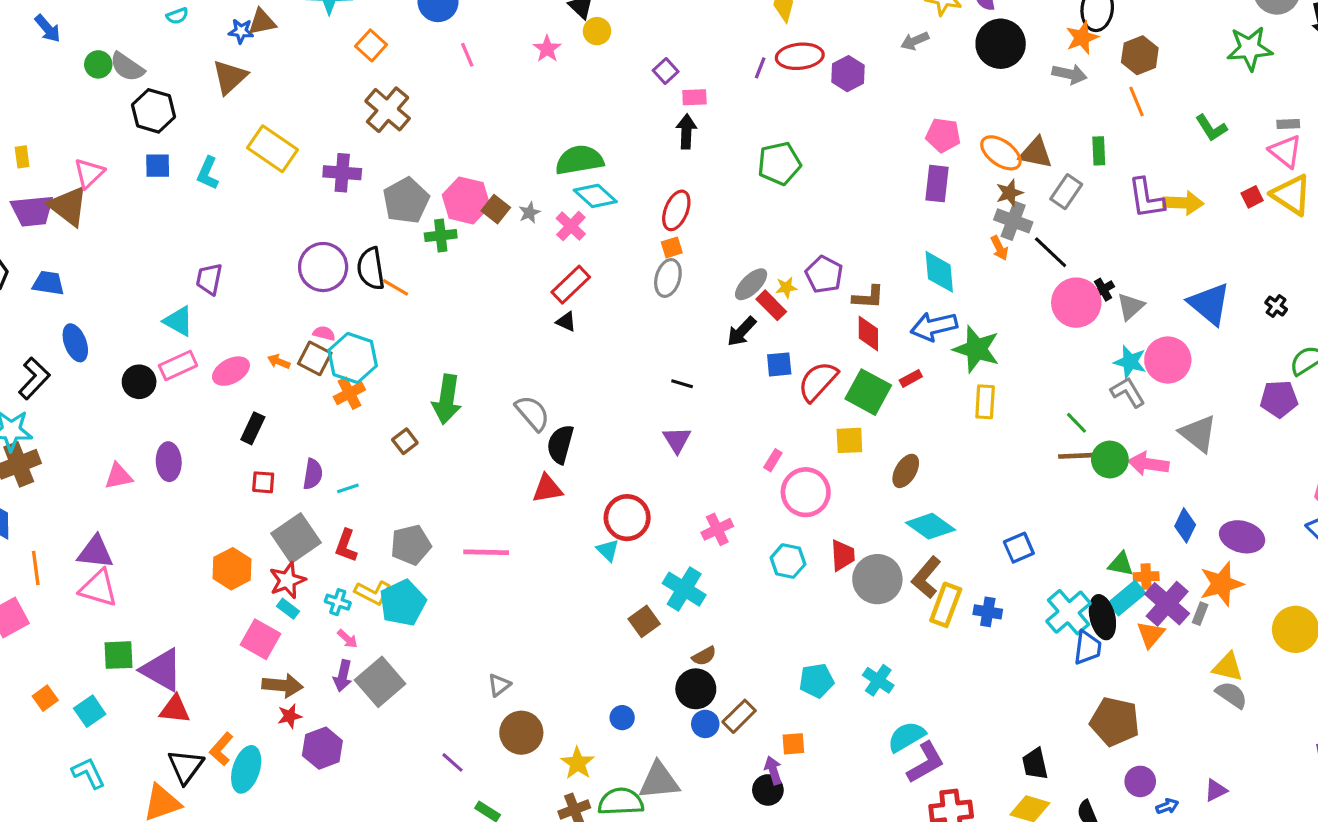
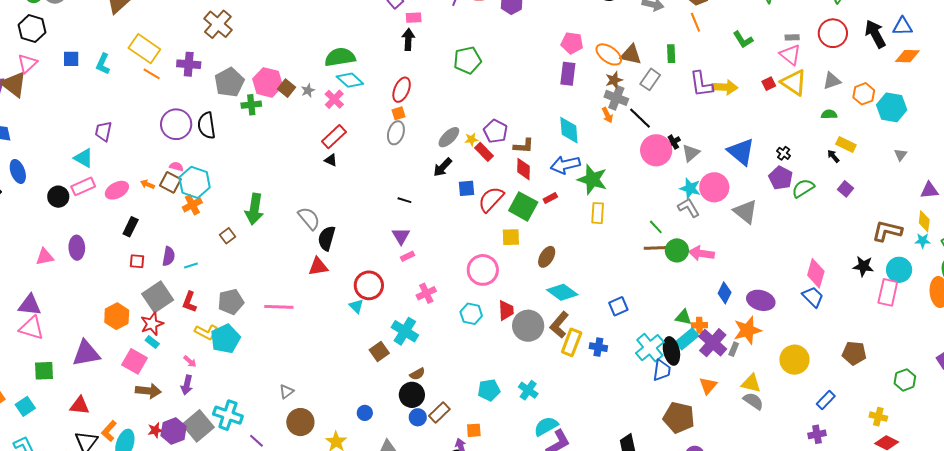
black hexagon: (154, 111) -> (32, 29), moved
orange line: (395, 287) -> (152, 74), moved
red rectangle: (771, 305) -> (484, 152), moved
purple pentagon: (1279, 399) -> (781, 178), moved, turned 30
gray triangle: (1198, 433) -> (746, 212), moved
pink rectangle: (773, 460) -> (407, 256), moved, turned 32
cyan cross: (338, 602) -> (228, 415), moved, size x1.8
orange triangle: (1151, 634) -> (708, 386), moved
purple triangle: (162, 670) -> (86, 353), moved, turned -40
gray square: (380, 682) -> (198, 426), moved
red star: (290, 716) -> (155, 430), moved

